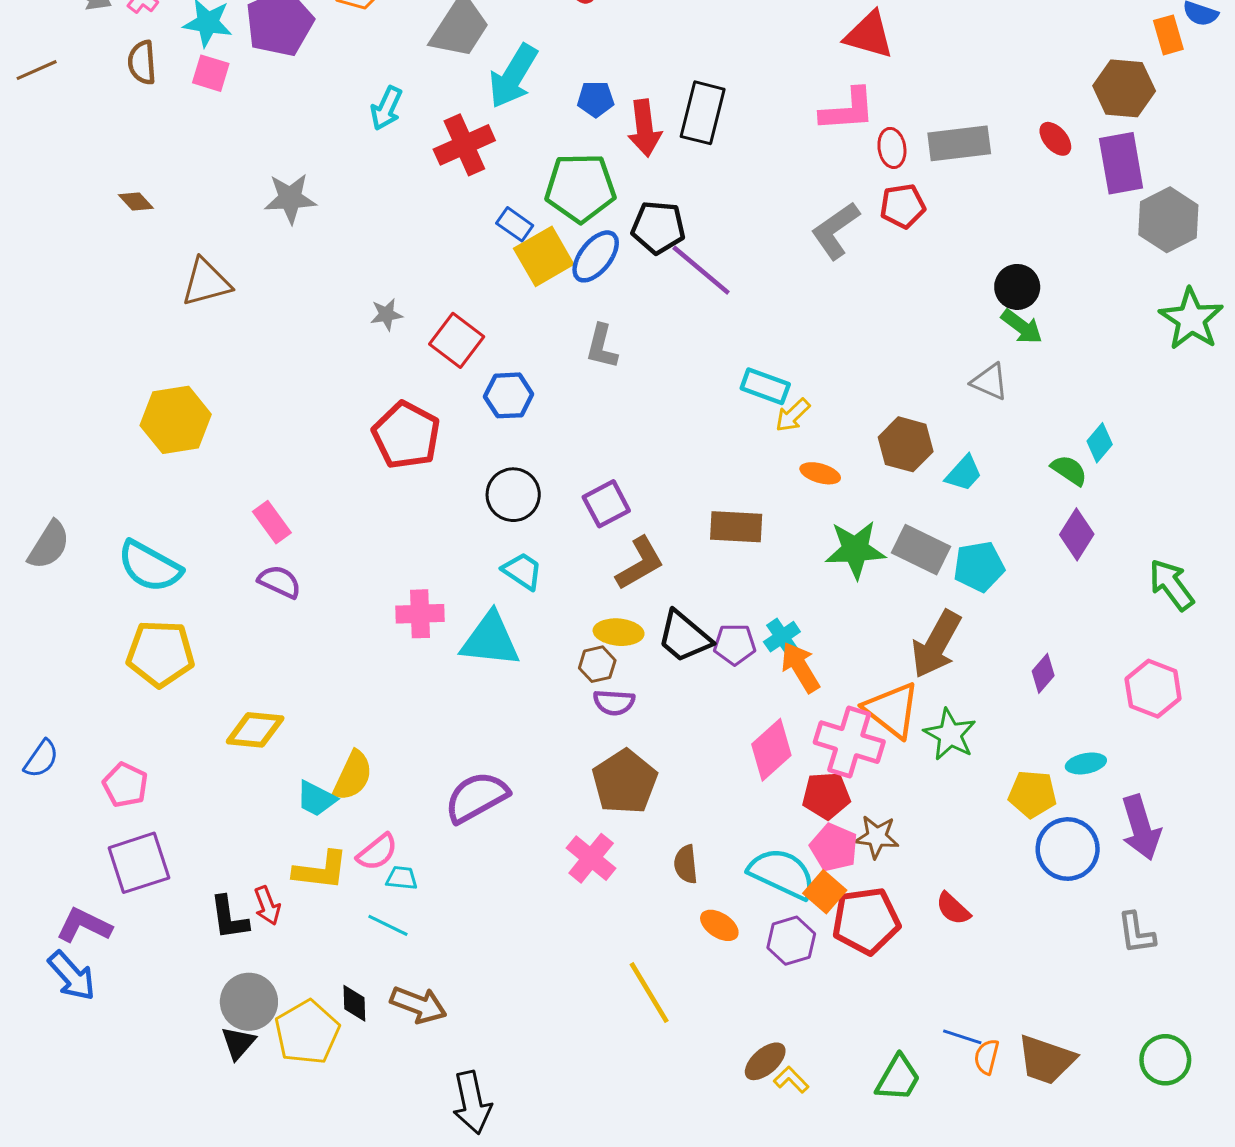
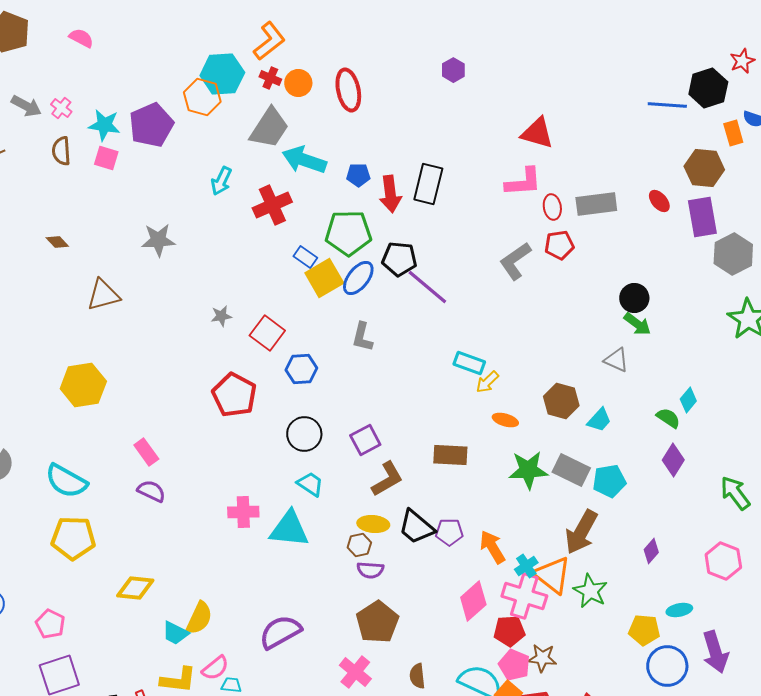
cyan arrow: (513, 76) -> (304, 160), turned 78
cyan cross: (782, 637) -> (526, 566), moved

